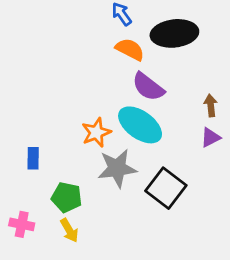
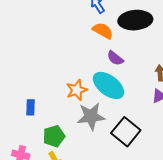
purple semicircle: (148, 87) -> (115, 58), size x0.7
green pentagon: (67, 197) -> (54, 136), turned -30

